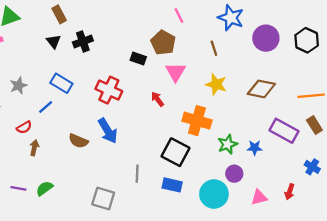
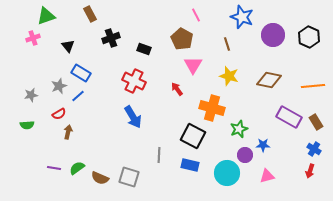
black triangle: (54, 41) -> (68, 46), moved
black rectangle: (138, 58) -> (144, 49), moved
blue rectangle: (61, 83) -> (81, 73), moved
gray star: (18, 86) -> (59, 86), moved
brown rectangle: (314, 125) -> (316, 122), moved
brown semicircle: (78, 141) -> (100, 178), moved
blue star: (255, 148) -> (263, 145), moved
red arrow: (290, 192) -> (310, 171), moved

